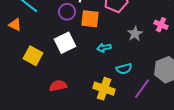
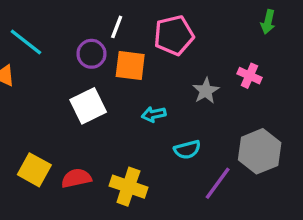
yellow square: (33, 56) -> (34, 170), moved
yellow cross: (104, 89) -> (128, 187), moved

